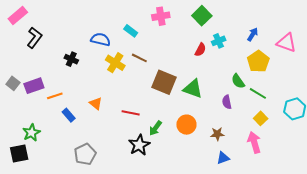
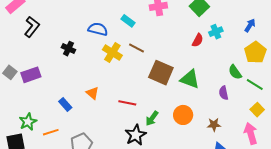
orange line: (55, 96) -> (51, 132), moved

